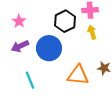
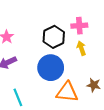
blue circle: (49, 48) -> (51, 68), moved

